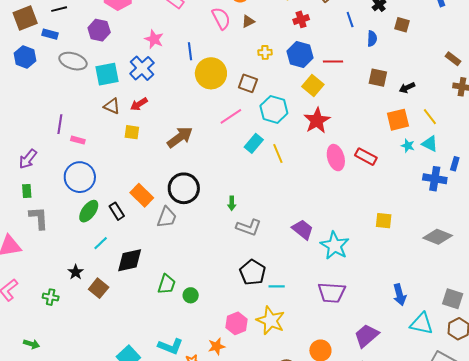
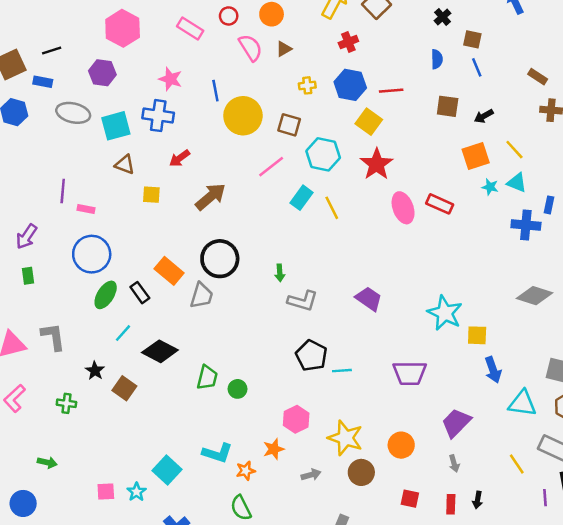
blue line: (350, 20) -> (477, 67), moved
blue cross: (142, 68) -> (158, 116), turned -35
red arrow: (139, 104) -> (180, 158), moved
gray L-shape: (39, 218) -> (53, 337), moved
yellow square: (384, 221) -> (477, 335), moved
cyan star: (335, 246) -> (445, 313), moved
black diamond: (130, 260) -> (160, 351), turned 44
yellow star: (271, 320) -> (345, 438), moved

